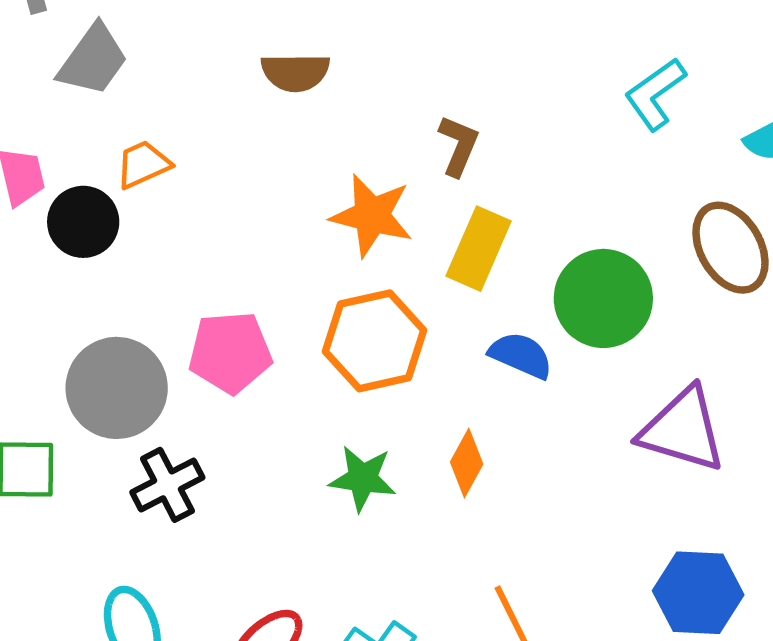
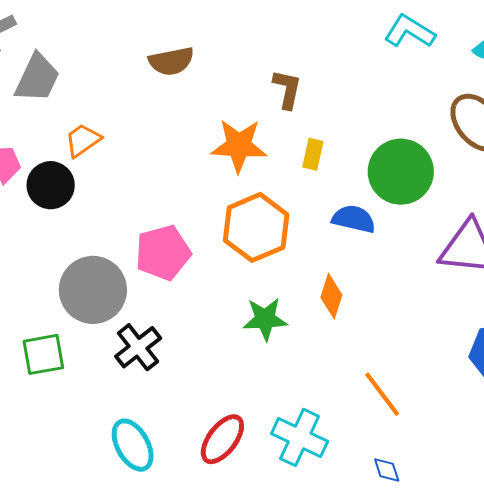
cyan L-shape: (655, 94) -> (410, 31), turned 78
yellow rectangle: (479, 249) -> (313, 154), size x0.6

